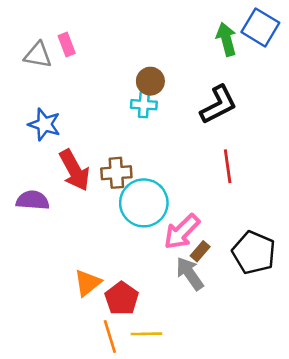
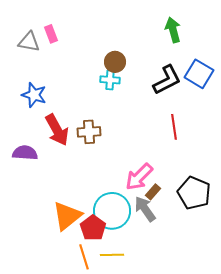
blue square: (260, 27) -> (199, 74), moved
cyan circle: (144, 203) -> (112, 211), moved
orange triangle: (88, 283) -> (67, 216), size x1.4

